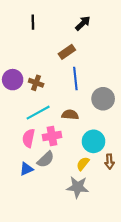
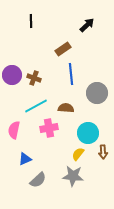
black arrow: (83, 23) -> (87, 25), moved
pink semicircle: (29, 138) -> (14, 130), moved
gray semicircle: (46, 159) -> (38, 180), moved

